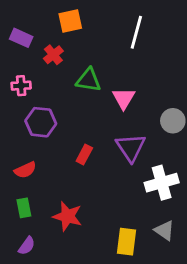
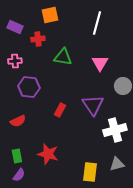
red cross: (53, 55) -> (38, 39), turned 32
pink triangle: (124, 98) -> (100, 63), moved
green rectangle: (24, 208) -> (17, 156), moved
gray triangle: (164, 230) -> (117, 164), turned -49

